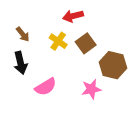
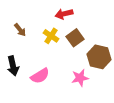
black arrow: (20, 63) -> (13, 66), moved

